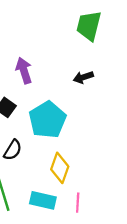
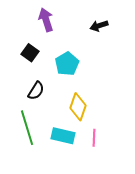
cyan pentagon: (47, 120) -> (67, 64), size x0.7

